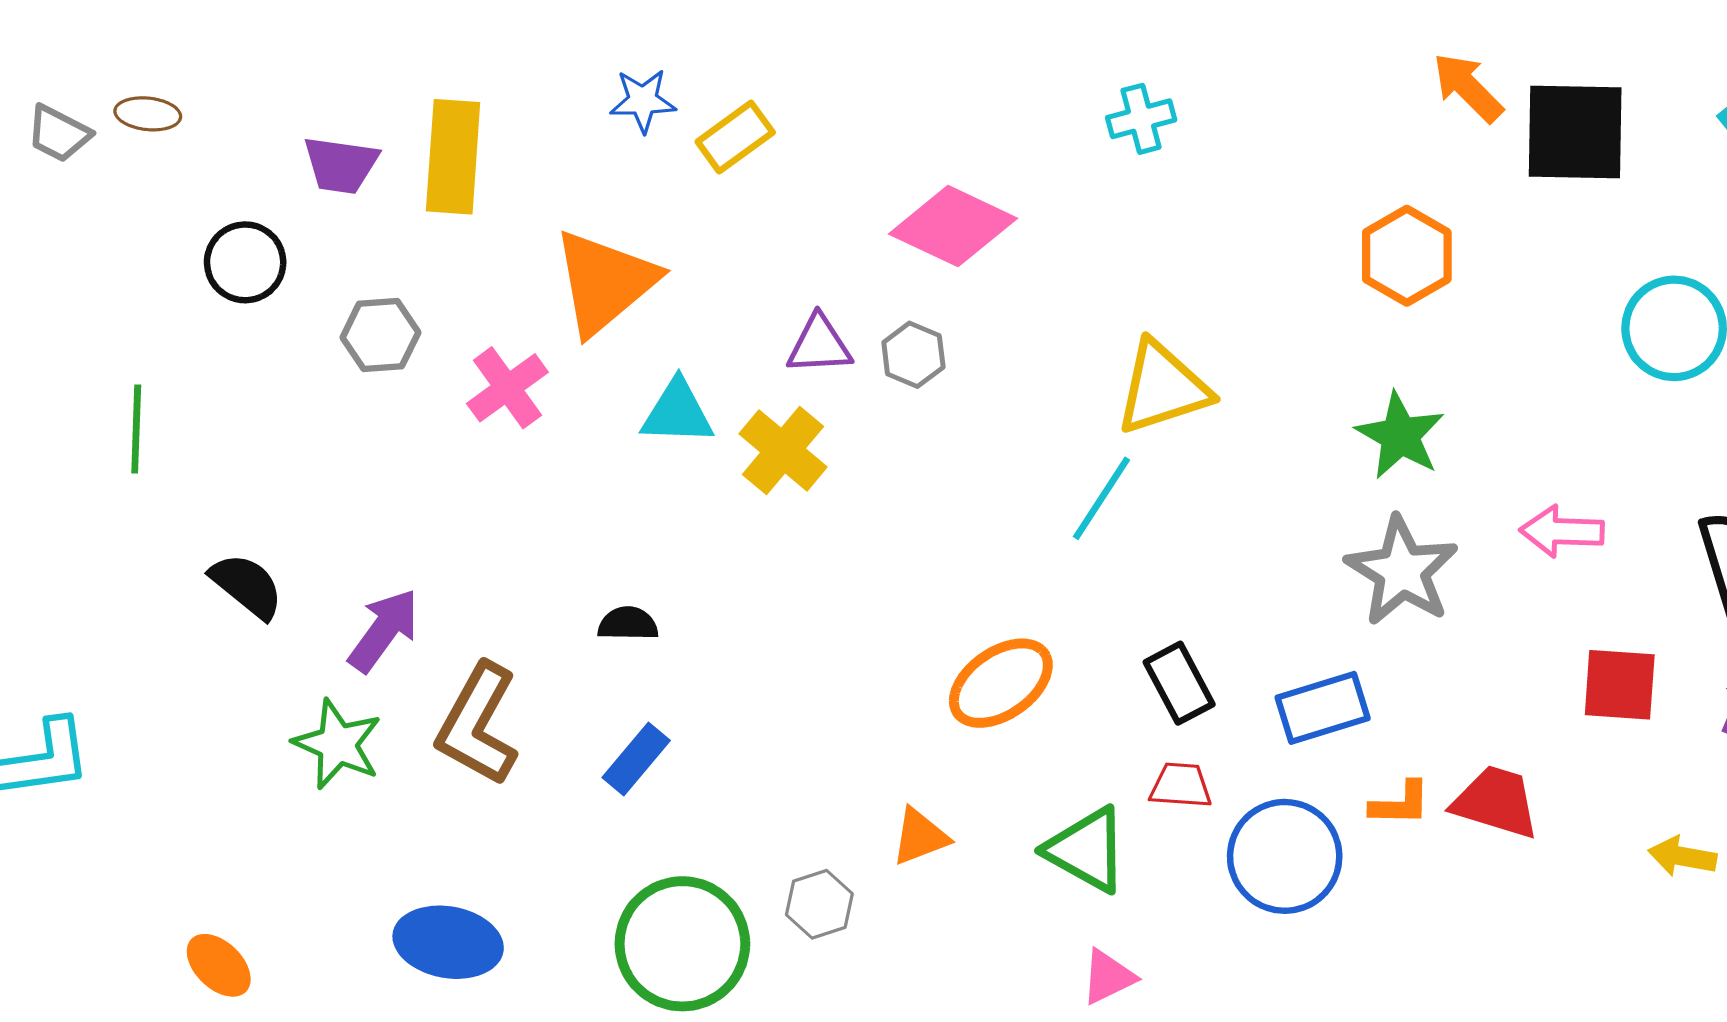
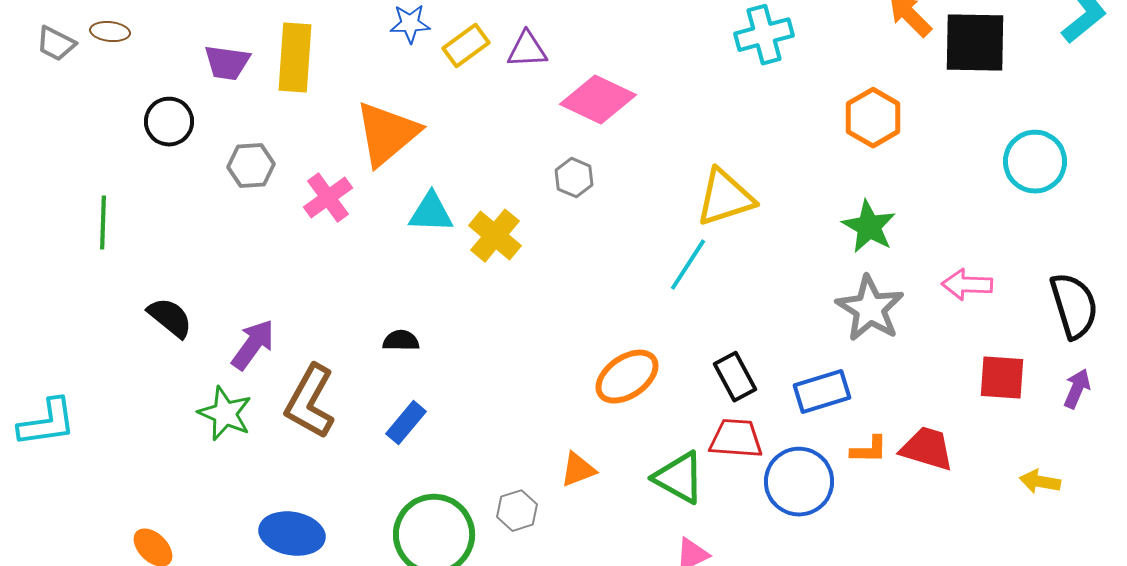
cyan cross: (1141, 119) -> (764, 35), moved, size x1.4
purple triangle: (819, 345) -> (527, 50), moved
red trapezoid: (1181, 785) -> (736, 439), size x1.4

